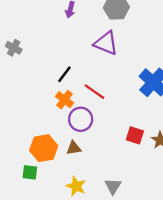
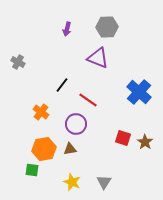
orange cross: (64, 100) -> (41, 112), moved

